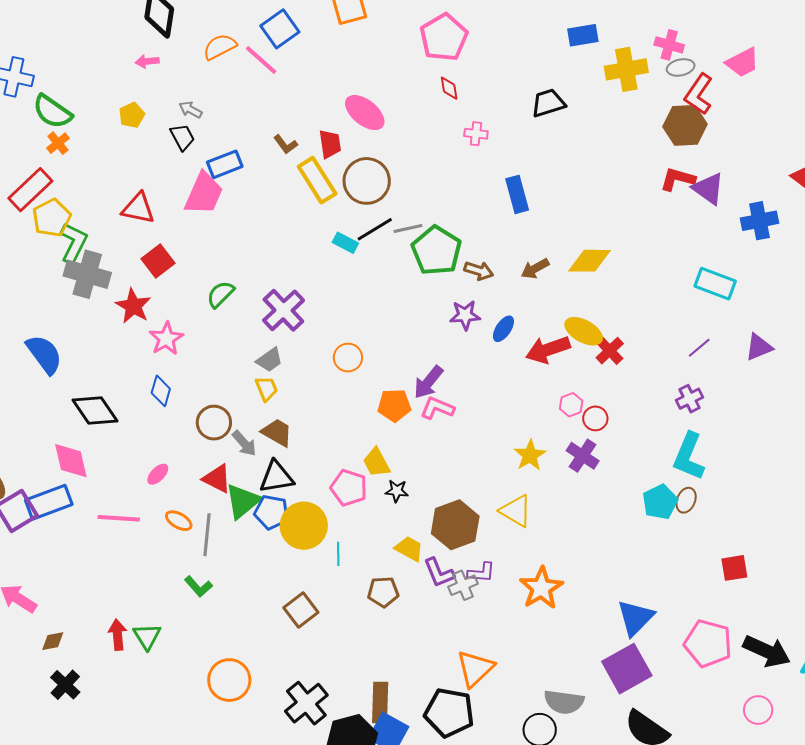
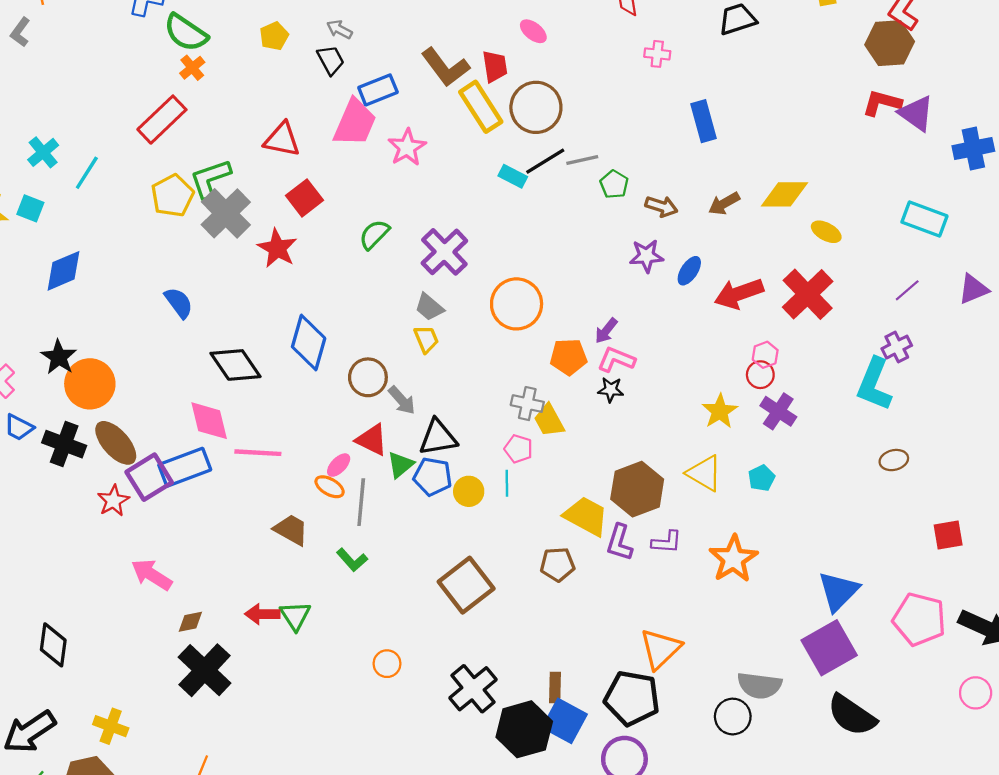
pink ellipse: (365, 113) -> (533, 31), size x0.6
brown L-shape: (286, 144) -> (445, 67), size x1.8
yellow pentagon: (52, 218) -> (172, 196), moved
green L-shape: (74, 243) -> (210, 179), turned -135
green pentagon: (436, 251) -> (614, 184), size x0.5
gray cross: (87, 274) -> (226, 213), turned 30
yellow ellipse: (584, 331) -> (826, 232), moved, size x0.7
pink star: (166, 339) -> (407, 147), moved
red cross: (610, 351) -> (808, 294), size x1.6
blue semicircle: (44, 354) -> (179, 303), size x0.7
orange circle: (348, 358) -> (517, 304), size x1.6
gray trapezoid: (269, 360) -> (429, 307), turned 76
purple arrow: (428, 382) -> (606, 331), size x0.7
blue diamond: (161, 391) -> (309, 343), size x1.6
red circle: (595, 418) -> (760, 375), moved
brown trapezoid: (277, 433) -> (291, 530), moved
cyan L-shape: (689, 456) -> (874, 384), moved
pink ellipse: (158, 474) -> (339, 465), moved
pink pentagon: (349, 488) -> (518, 449), size x0.7
black star: (397, 491) -> (611, 390), moved
brown ellipse: (686, 500) -> (894, 460), turned 55
green triangle: (243, 501) -> (400, 465), size x0.7
cyan pentagon: (660, 502) -> (762, 478), moved, size x0.7
pink line: (119, 518) -> (258, 453), moved
yellow circle: (304, 526) -> (469, 491), size x0.6
yellow trapezoid: (409, 549) -> (586, 516), size x1.4
cyan line: (338, 554) -> (507, 483), moved
purple L-shape: (439, 573) -> (619, 543), turned 40
gray cross: (463, 585) -> (527, 404), moved, turned 36
brown square: (301, 610) -> (466, 585), size x1.4
red arrow: (118, 635) -> (262, 614), turned -84
orange circle: (229, 680) -> (387, 664), size x0.6
black cross: (65, 685) -> (205, 670), size x1.6
brown rectangle: (380, 702) -> (555, 687), size x0.7

